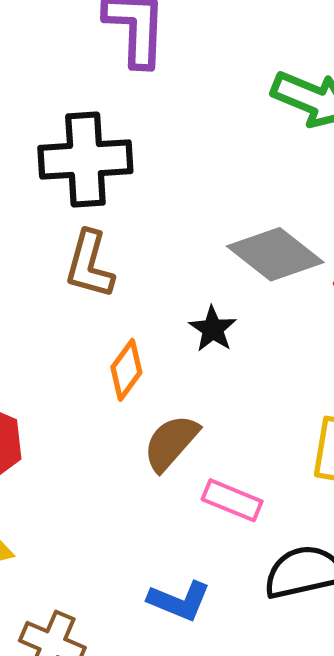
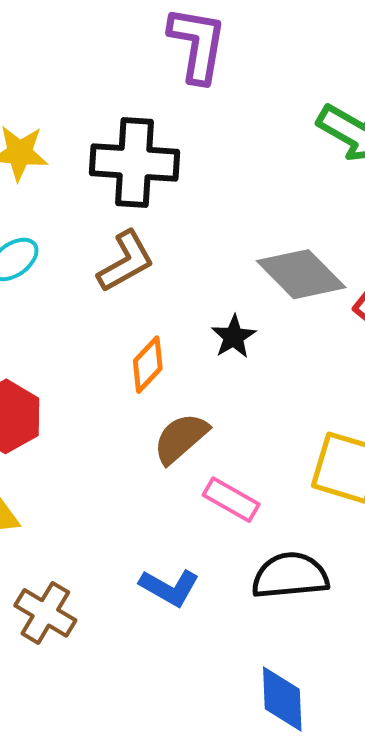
brown L-shape: (89, 265) -> (126, 261), turned -142

